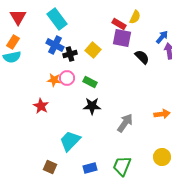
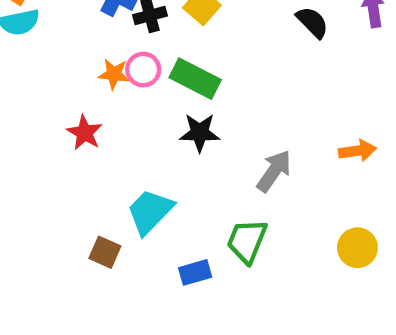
green rectangle: (90, 82) -> (195, 79), size x1.5
green trapezoid: (122, 166) -> (247, 241), moved
brown square: (50, 167) -> (105, 252), moved

